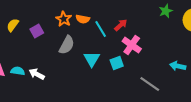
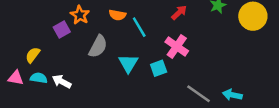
orange star: (64, 19) -> (80, 15), moved
yellow semicircle: (13, 25) -> (33, 55), moved
red arrow: (121, 25) -> (179, 13), moved
cyan arrow: (178, 66) -> (232, 95), moved

